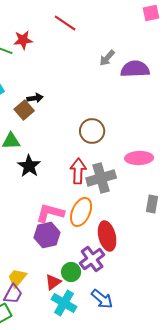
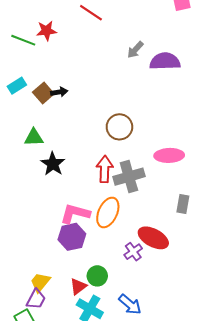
brown square: (24, 110) -> (43, 93), moved
red ellipse: (107, 236) -> (153, 238), moved, turned -48
purple cross: (92, 259) -> (133, 252), moved, size x0.7

